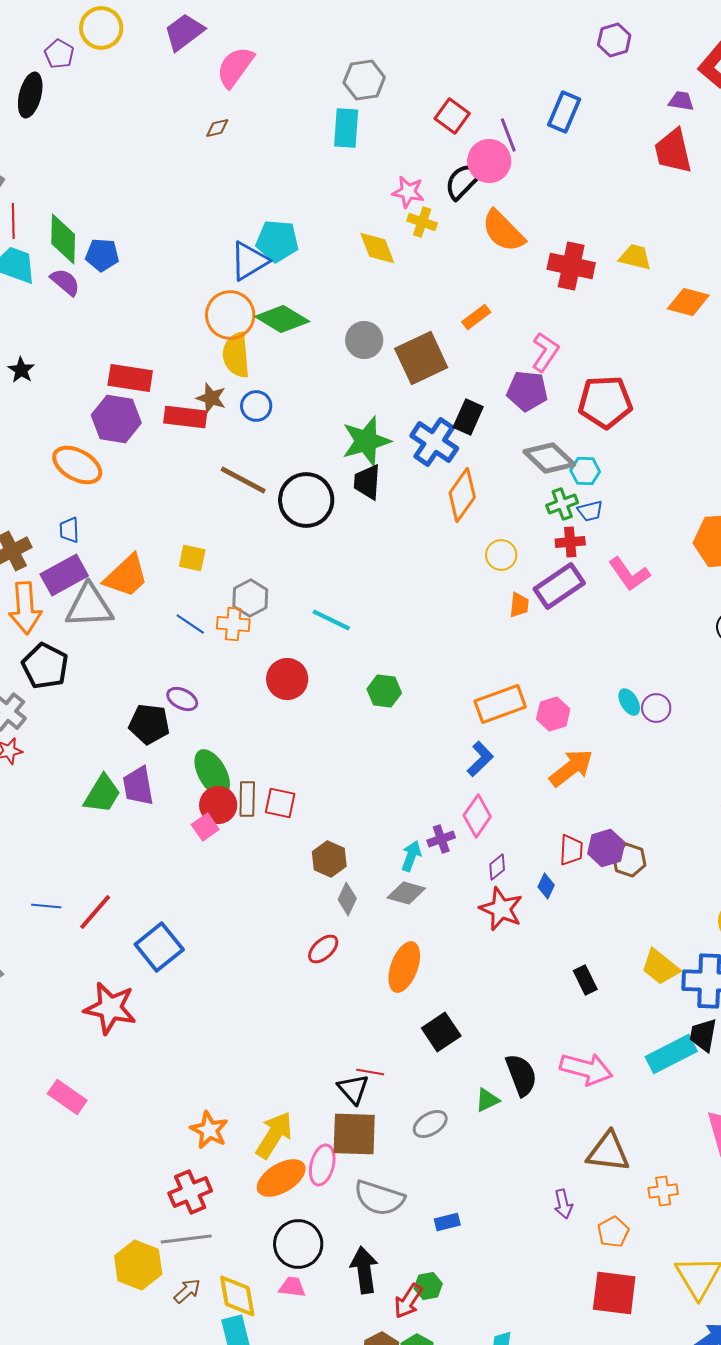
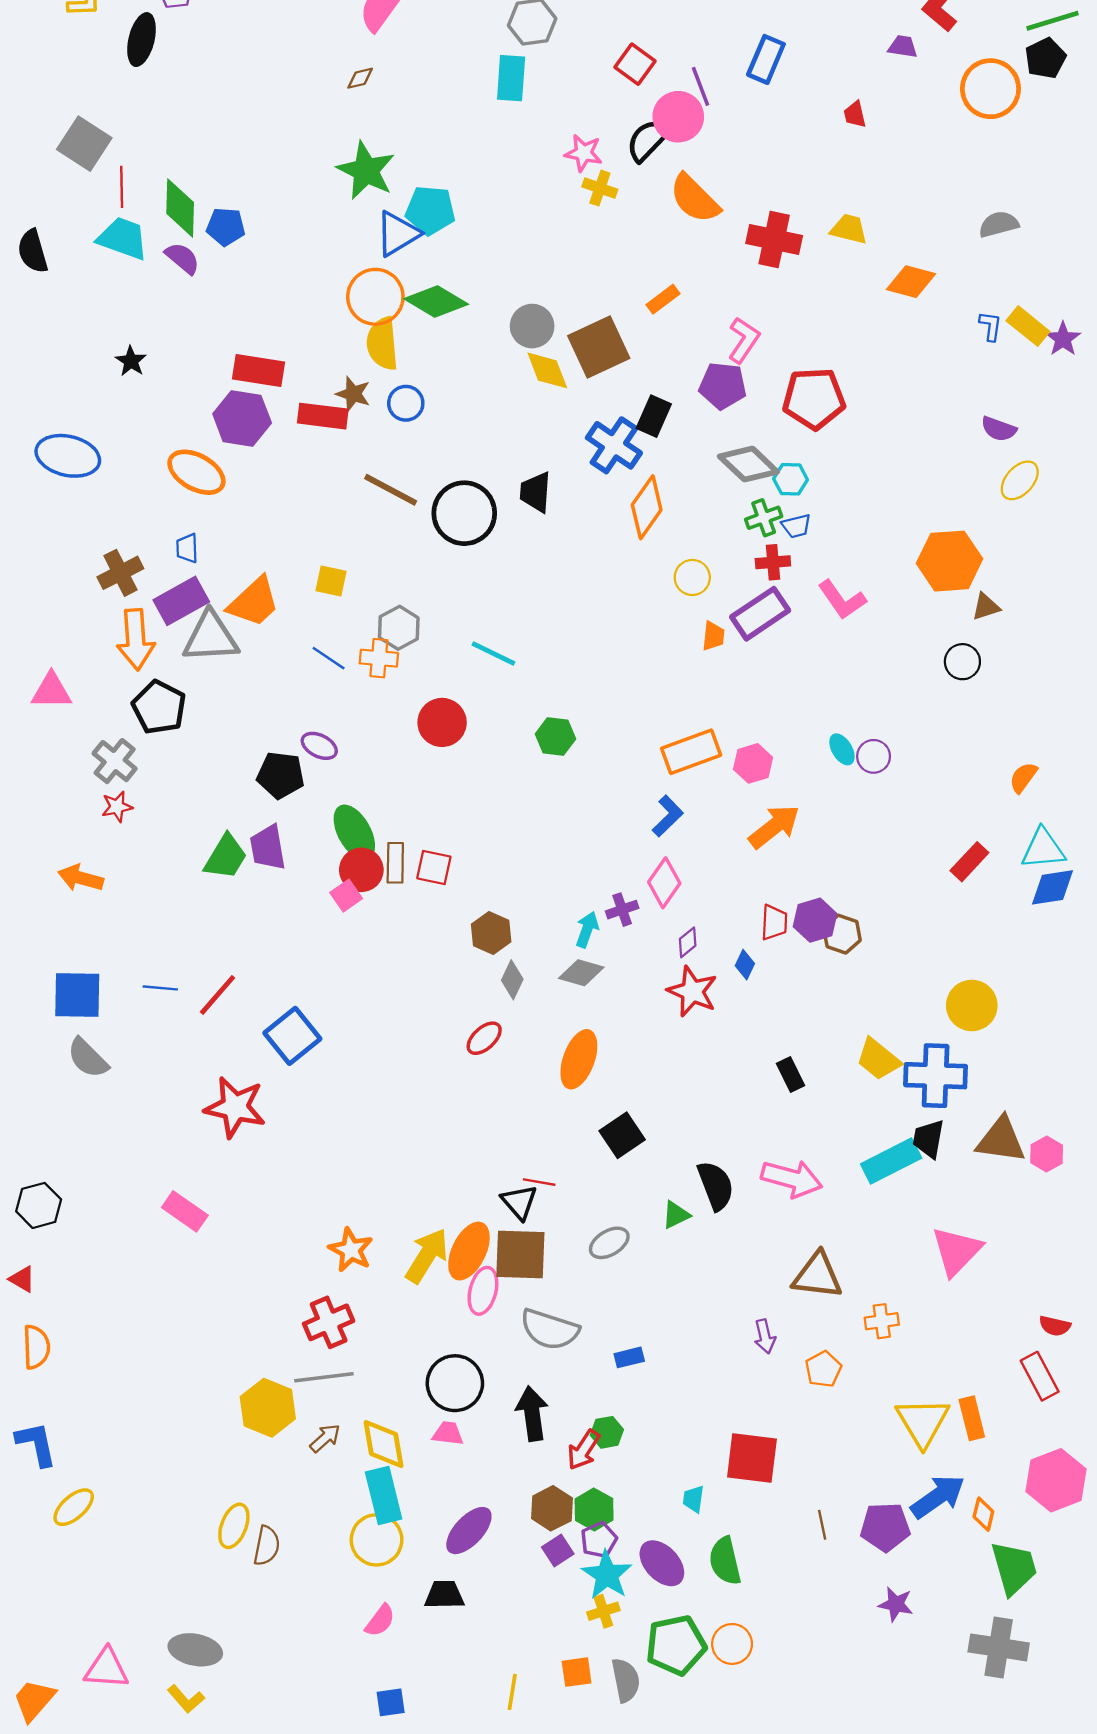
red trapezoid: (673, 151) -> (855, 114), moved, size x0.5
yellow diamond: (377, 248) -> (547, 370), moved
green star: (366, 441) -> (366, 171), moved, turned -30
orange ellipse: (281, 1178) -> (469, 1251), moved, turned -33
red square: (614, 1293) -> (752, 1458), moved

